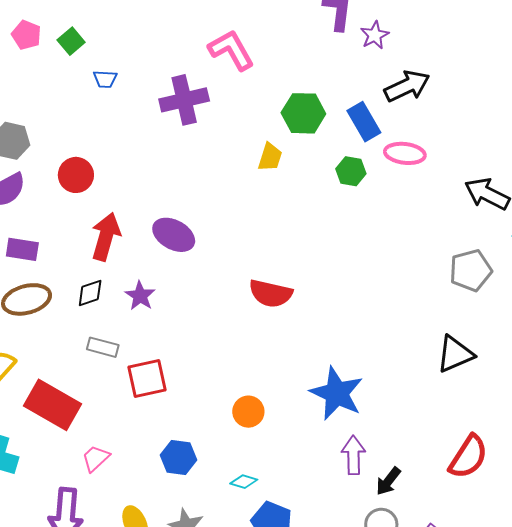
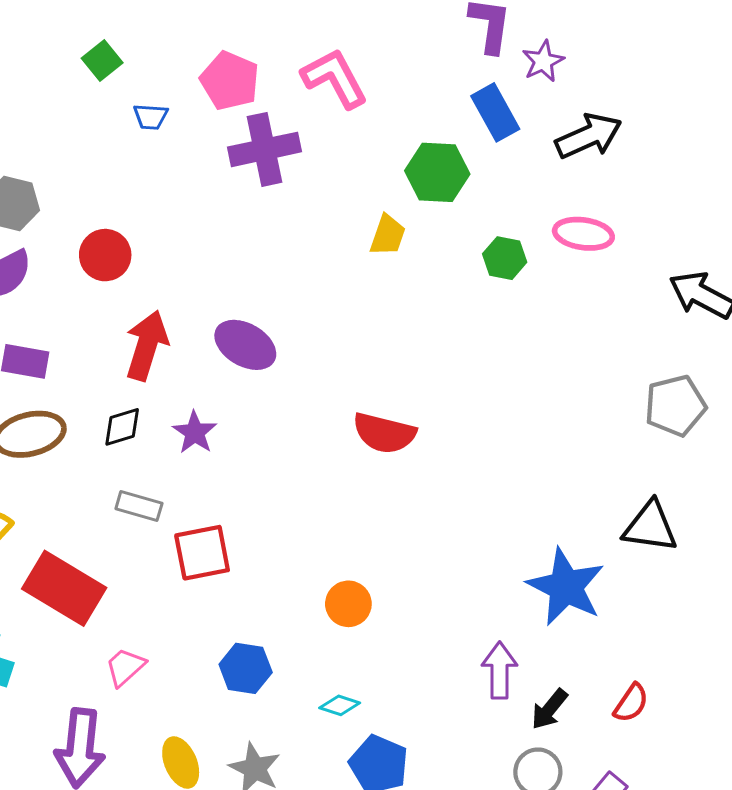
pink pentagon: (26, 35) -> (230, 81), moved, size x1.4
blue rectangle: (364, 122) -> (495, 112), moved
black triangle: (455, 354) -> (650, 527), turned 30
blue star: (337, 393) -> (566, 587), moved
red semicircle: (468, 457) -> (631, 703), moved, size x0.6

